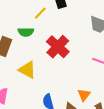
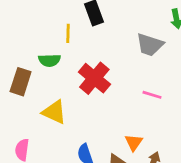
yellow line: (40, 13) -> (68, 33), turned -40

